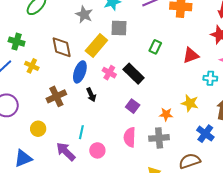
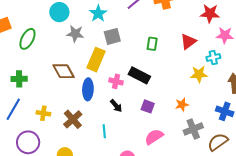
yellow cross: (32, 66) -> (43, 113), moved
black arrow: (91, 95) -> (116, 106), moved
yellow star: (190, 103) -> (199, 74), moved
cyan line: (81, 132) -> (104, 131), moved
pink semicircle: (130, 137) -> (154, 137), turned 72
gray cross: (159, 138) -> (193, 129), moved

